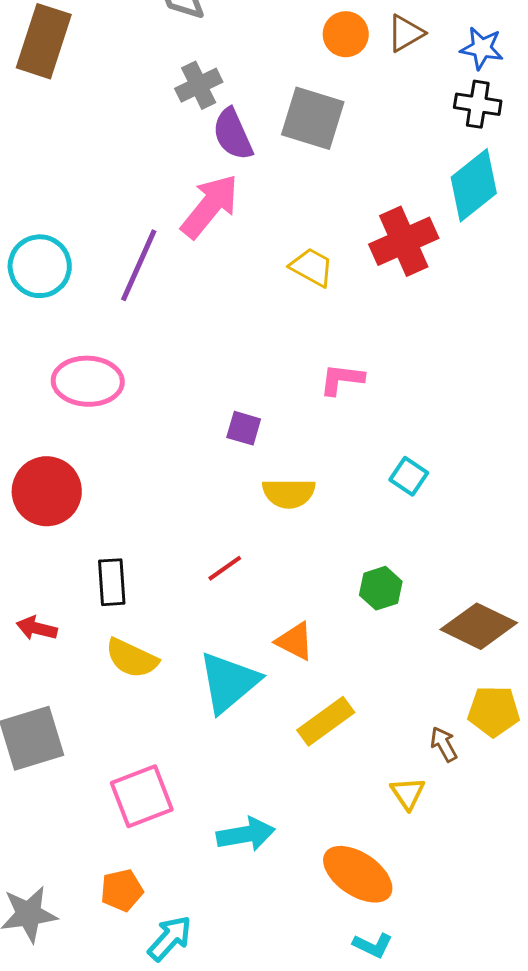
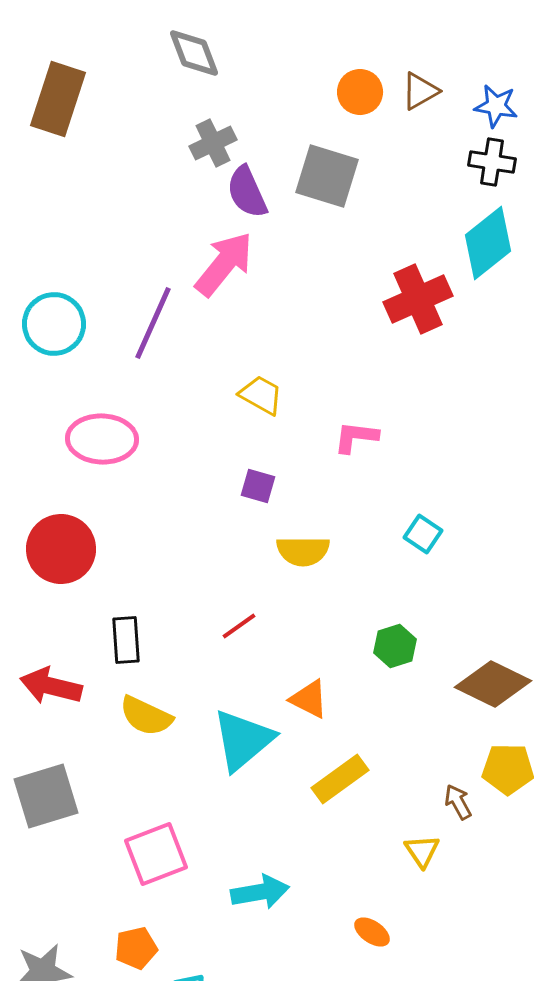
yellow trapezoid: (312, 267) -> (261, 395), moved
red arrow: (37, 628) -> (51, 686), size x1.5
orange ellipse: (358, 874) -> (372, 932), size x0.5

